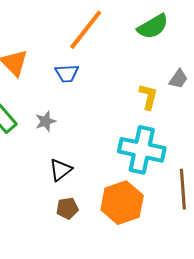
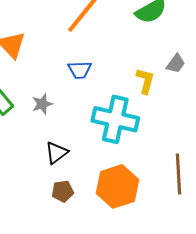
blue trapezoid: (67, 73) -> (80, 70), moved
cyan cross: (142, 150) -> (115, 119), moved

